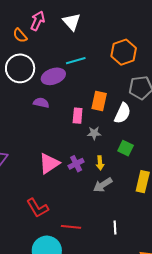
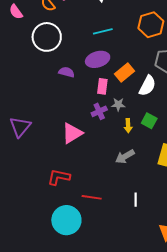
purple ellipse: (53, 76) -> (98, 59), moved
orange rectangle: (99, 101) -> (124, 73), turned 36
yellow arrow: (100, 163) -> (128, 126), moved
purple cross: (76, 164) -> (99, 111), moved
red L-shape: (37, 208) -> (59, 177), turned 130

